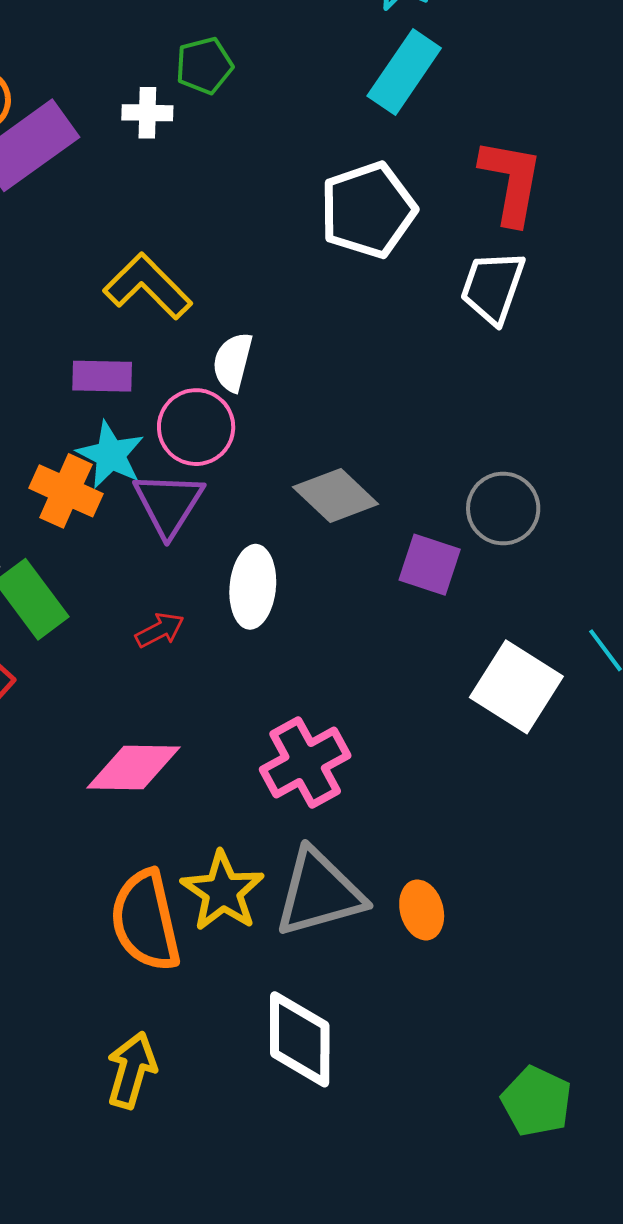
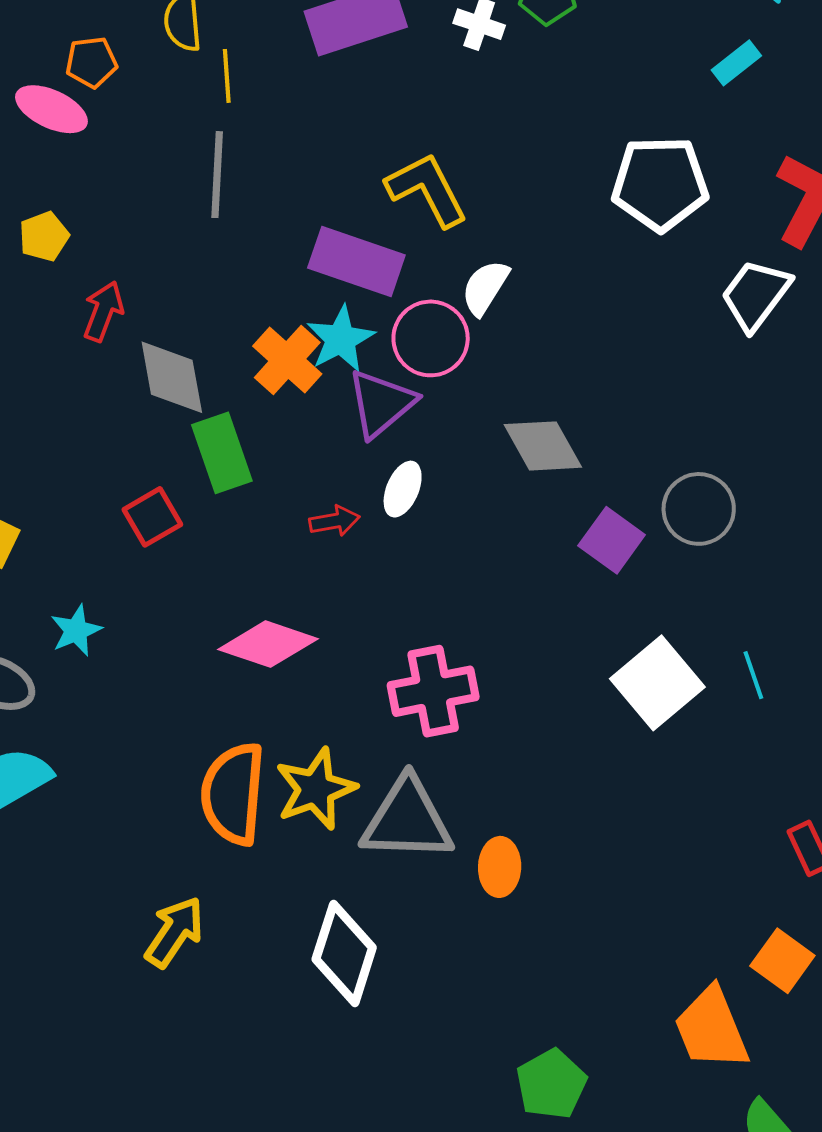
cyan rectangle: (404, 72) -> (736, 63), size x0.6
purple rectangle: (102, 376) -> (356, 262), size x1.5
white ellipse: (253, 587) -> (403, 489), moved, size x0.7

